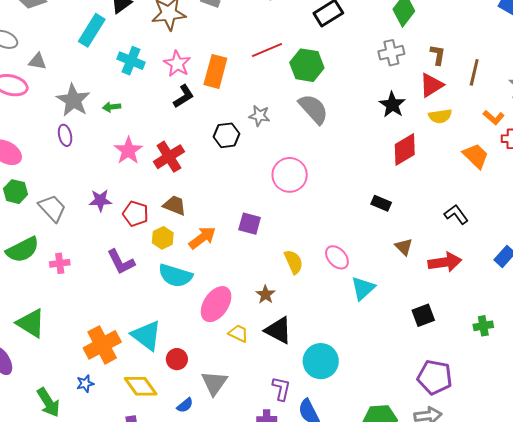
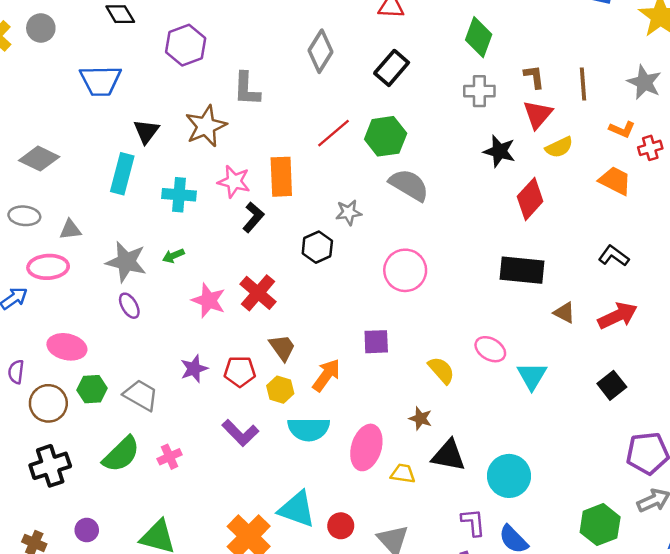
gray cross: (391, 53) -> (479, 91), turned 30
black rectangle: (381, 203) -> (522, 270), size x1.8
brown trapezoid: (175, 205) -> (282, 348), turned 50

